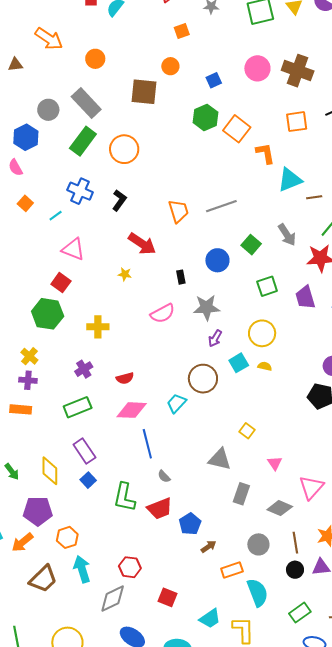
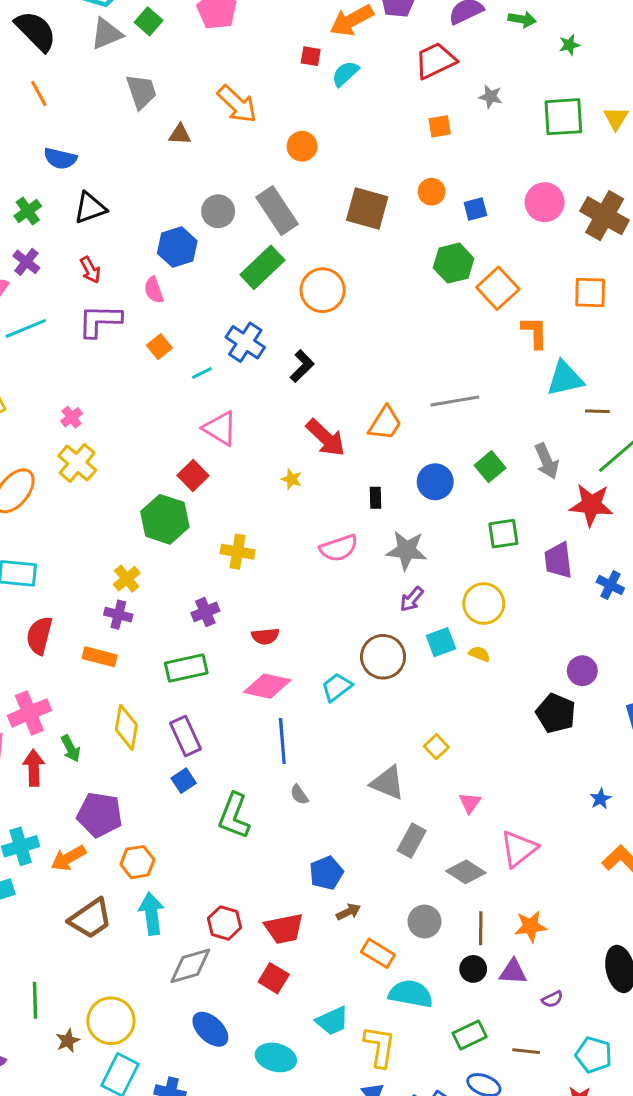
orange circle: (170, 66) -> (432, 192), moved
orange trapezoid: (178, 211) -> (385, 423), moved, turned 40
yellow diamond: (50, 471) -> (126, 727), moved
red trapezoid: (160, 509) -> (284, 929), moved
orange rectangle: (232, 570) -> (378, 953), turned 40
cyan semicircle: (257, 592) -> (411, 994), turned -68

